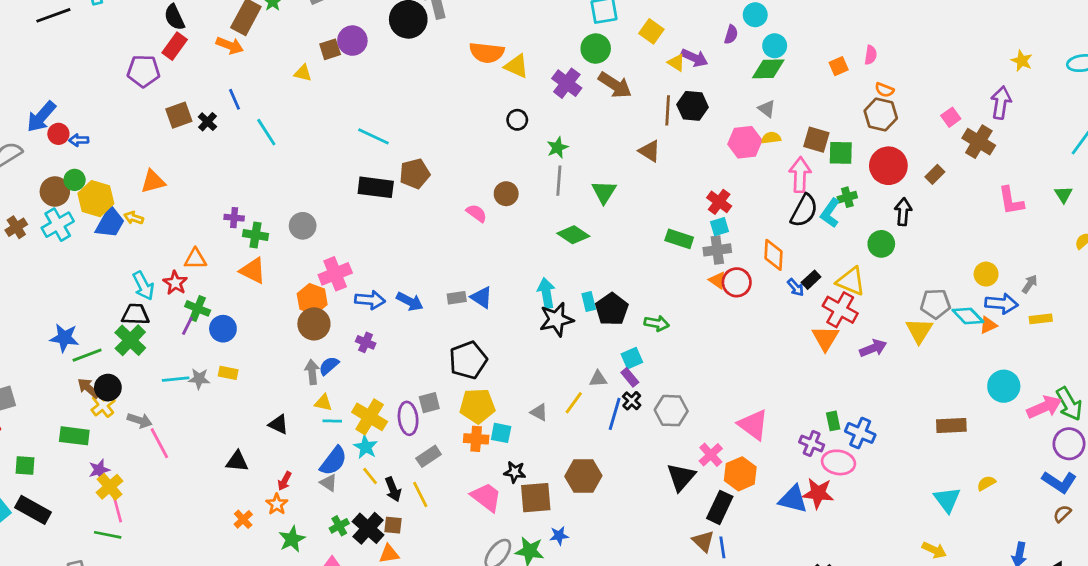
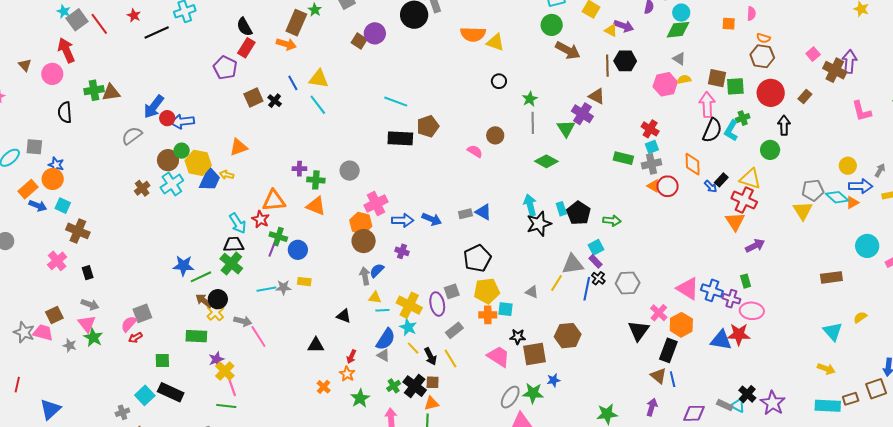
brown square: (330, 49) -> (359, 41), turned -35
orange square: (839, 66) -> (729, 24), turned 32
purple pentagon: (143, 71) -> (225, 68), turned 30
yellow triangle: (303, 73) -> (319, 79), moved, size x1.5
purple cross: (567, 83) -> (582, 114), moved
purple arrow: (1001, 103) -> (849, 62), moved
blue arrow: (79, 140) -> (182, 122), size x1.6
orange triangle: (195, 259) -> (274, 201), size x1.4
purple arrow: (873, 348) -> (755, 246), moved
gray triangle: (598, 379) -> (573, 264), size x1.6
blue cross: (860, 433) -> (712, 290), moved

